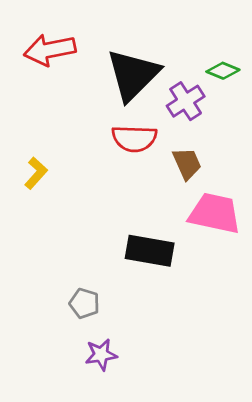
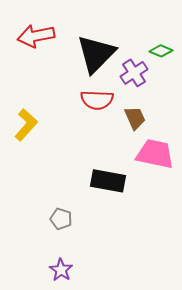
yellow L-shape: (36, 173) -> (26, 125), size x1.4
purple star: (101, 355) -> (61, 270), moved, turned -30

